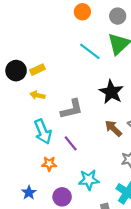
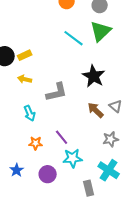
cyan arrow: (43, 132) -> (30, 113), size x0.7
purple line: (71, 143) -> (62, 137), moved

